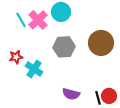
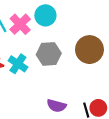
cyan cross: (34, 69) -> (18, 64), moved

